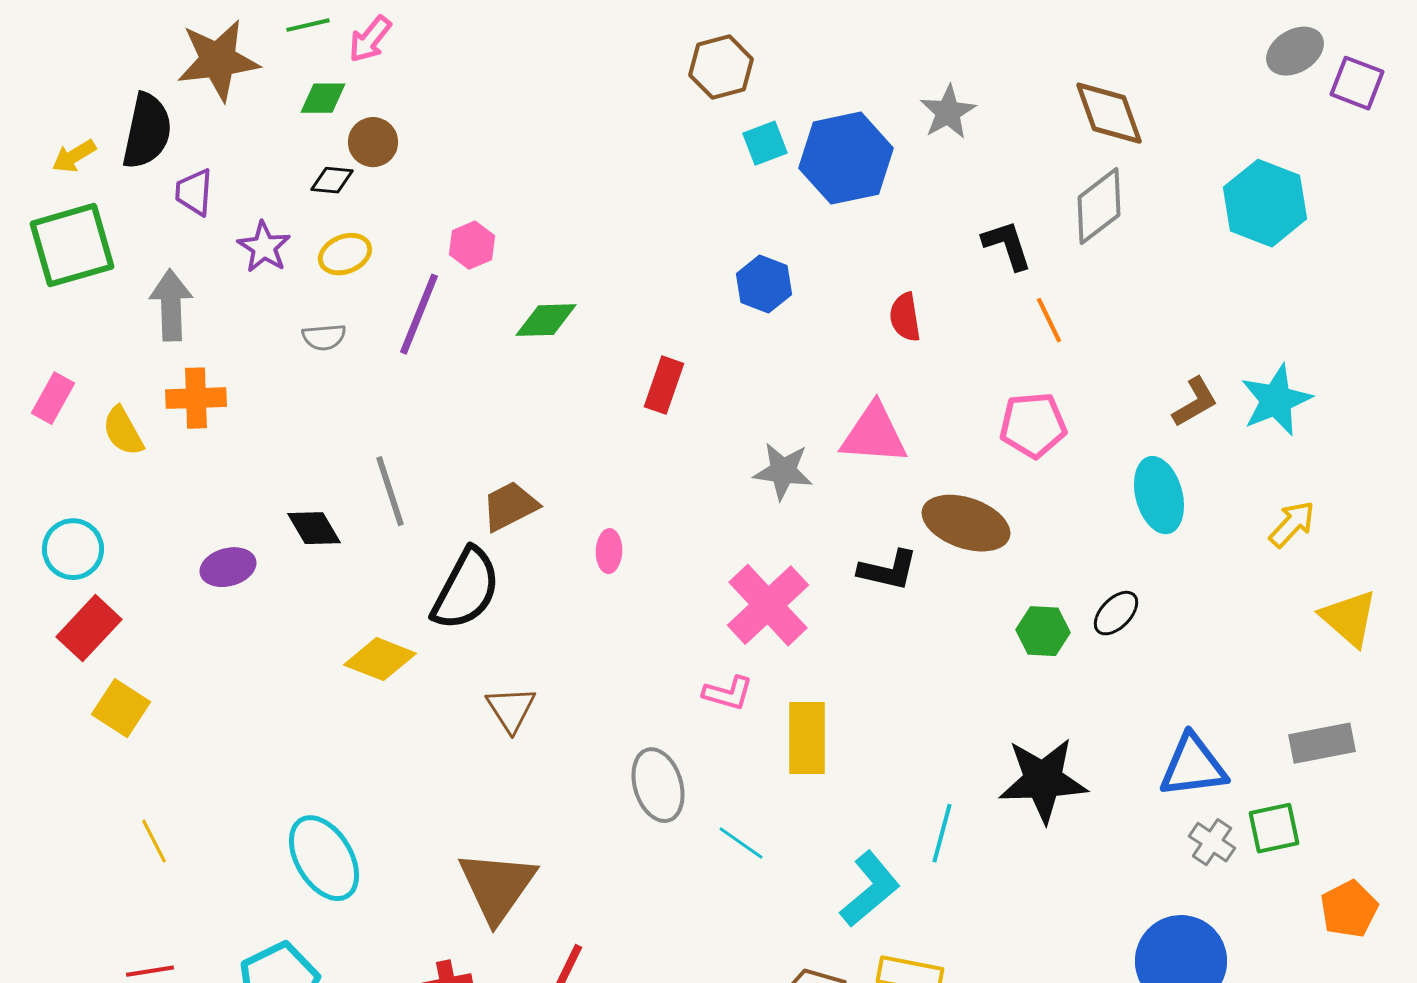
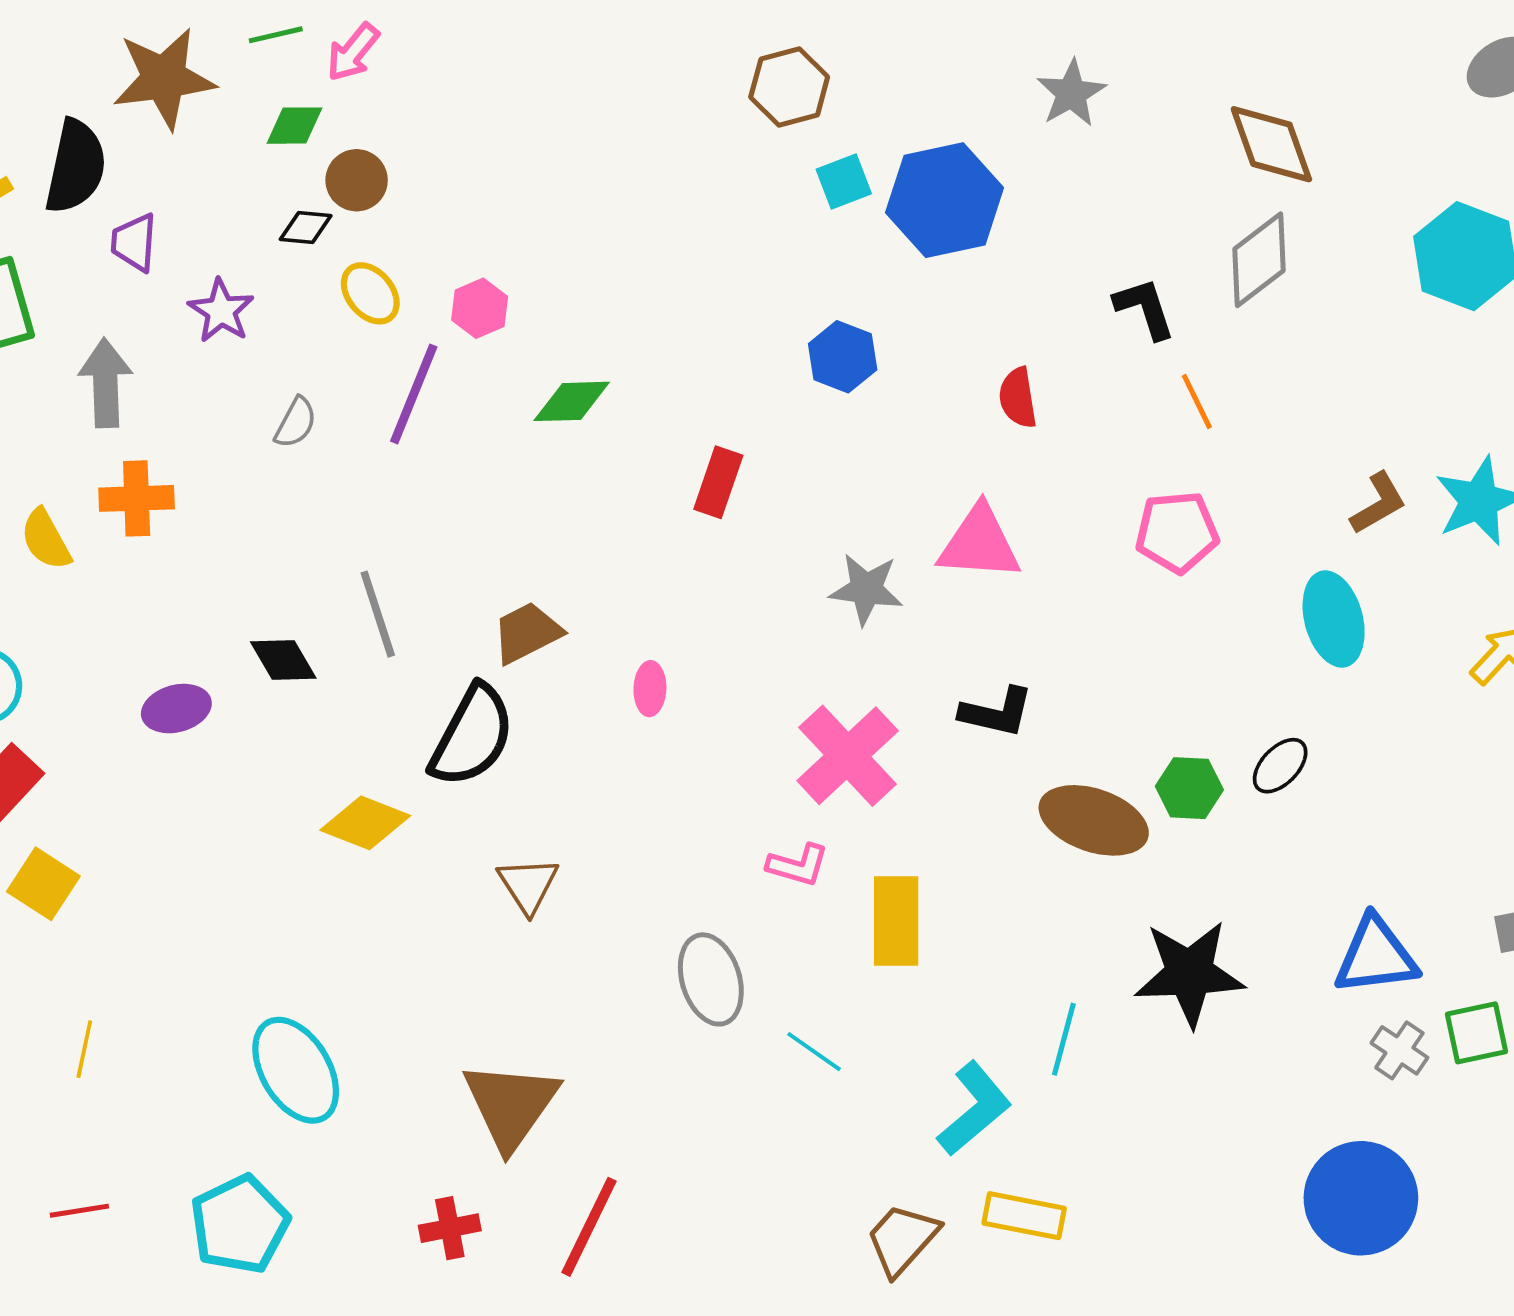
gray star: (948, 112) -> (1071, 93), moved
yellow ellipse: (345, 254) -> (370, 293), moved, turned 72
gray semicircle: (324, 337) -> (296, 423), turned -57
brown ellipse: (966, 523) -> (1094, 820), moved
yellow line: (154, 841) -> (84, 1049), turned 39

